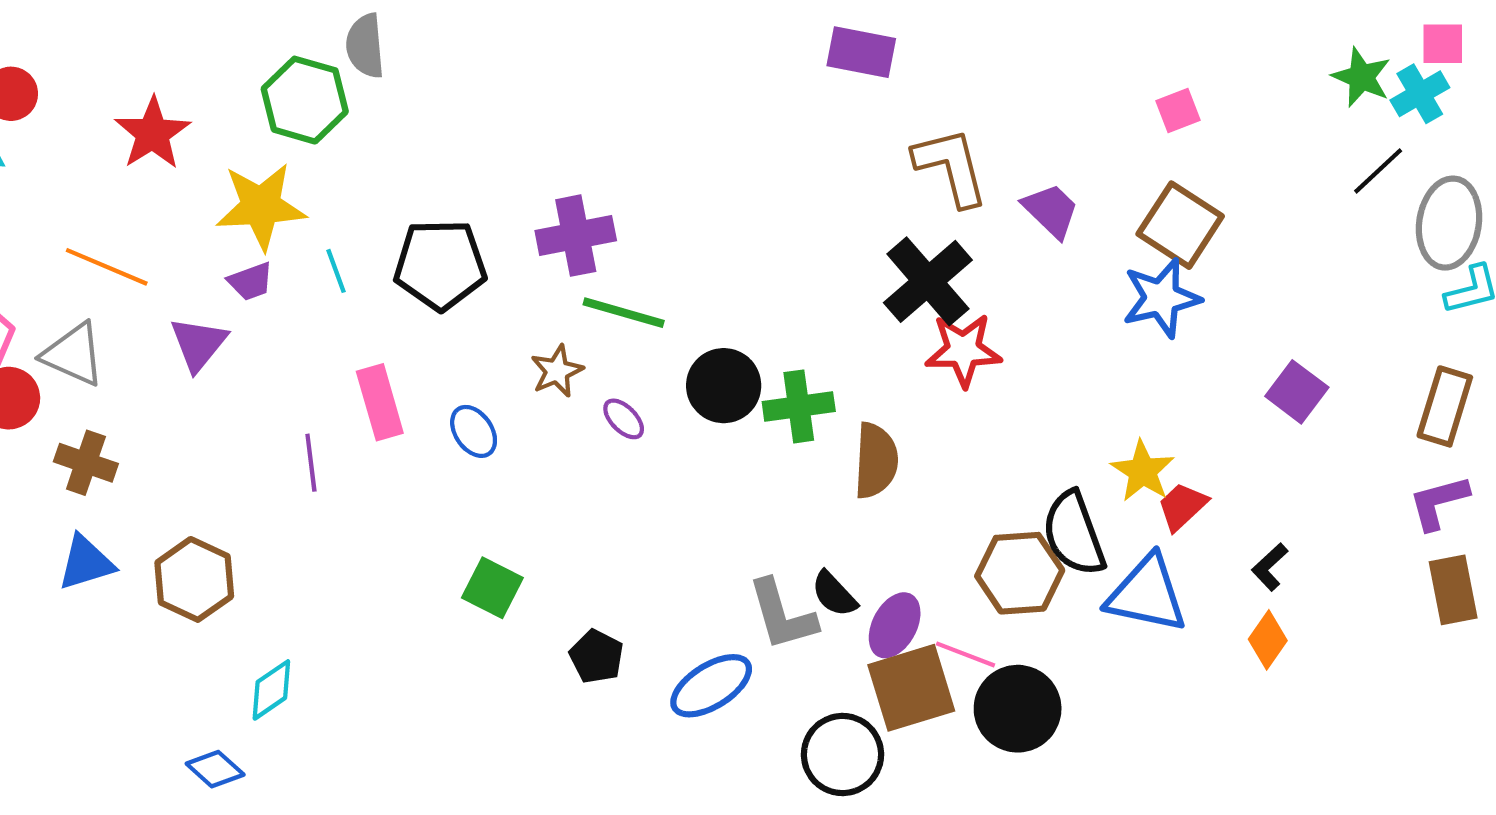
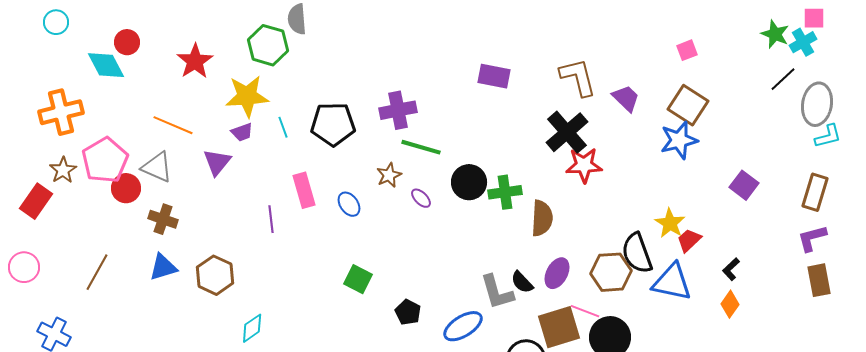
purple rectangle: (861, 52) -> (494, 76), moved
purple ellipse: (895, 625) -> (557, 273), moved

